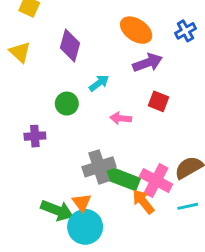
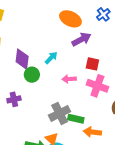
purple diamond: (70, 45) -> (22, 59), moved
green rectangle: (122, 178) -> (76, 119), size x0.7
pink cross: (156, 180) -> (97, 86), moved
orange arrow: (143, 202) -> (92, 132), turned -36

